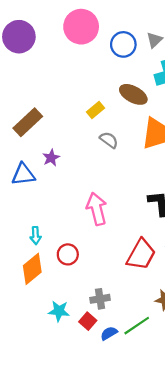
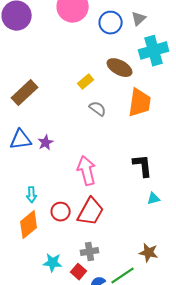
purple star: (51, 158) -> (46, 143), moved
red trapezoid: (141, 254) -> (91, 212), moved

